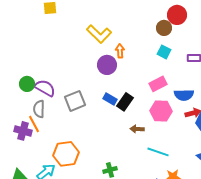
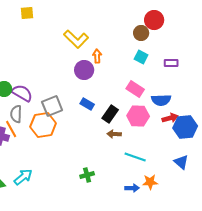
pink rectangle: (158, 84) -> (135, 89), turned 60
black rectangle: (125, 102) -> (110, 114), moved
orange hexagon: (66, 154) -> (43, 125), moved

